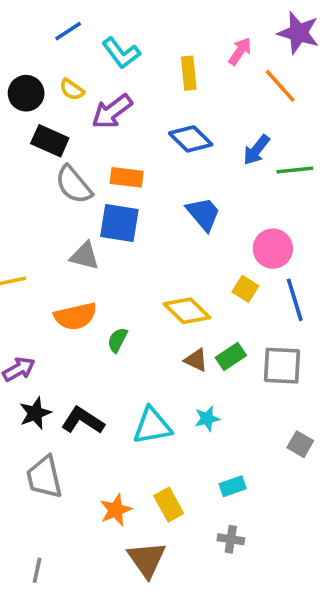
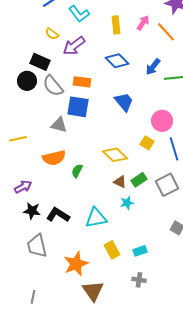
pink arrow: (240, 51) -> (143, 23), moved
black circle: (26, 93) -> (27, 81), moved
gray square: (282, 366) -> (167, 185), turned -30
black star: (35, 413) -> (32, 211), turned 30
cyan star: (207, 419) -> (127, 203), moved
yellow rectangle: (169, 505) -> (112, 250), moved
orange star: (116, 510) -> (76, 264), size x1.4

